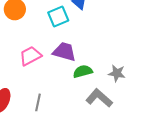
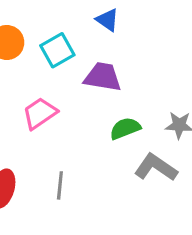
cyan square: (58, 16) -> (57, 50), moved
purple trapezoid: (64, 52) -> (103, 77), moved

